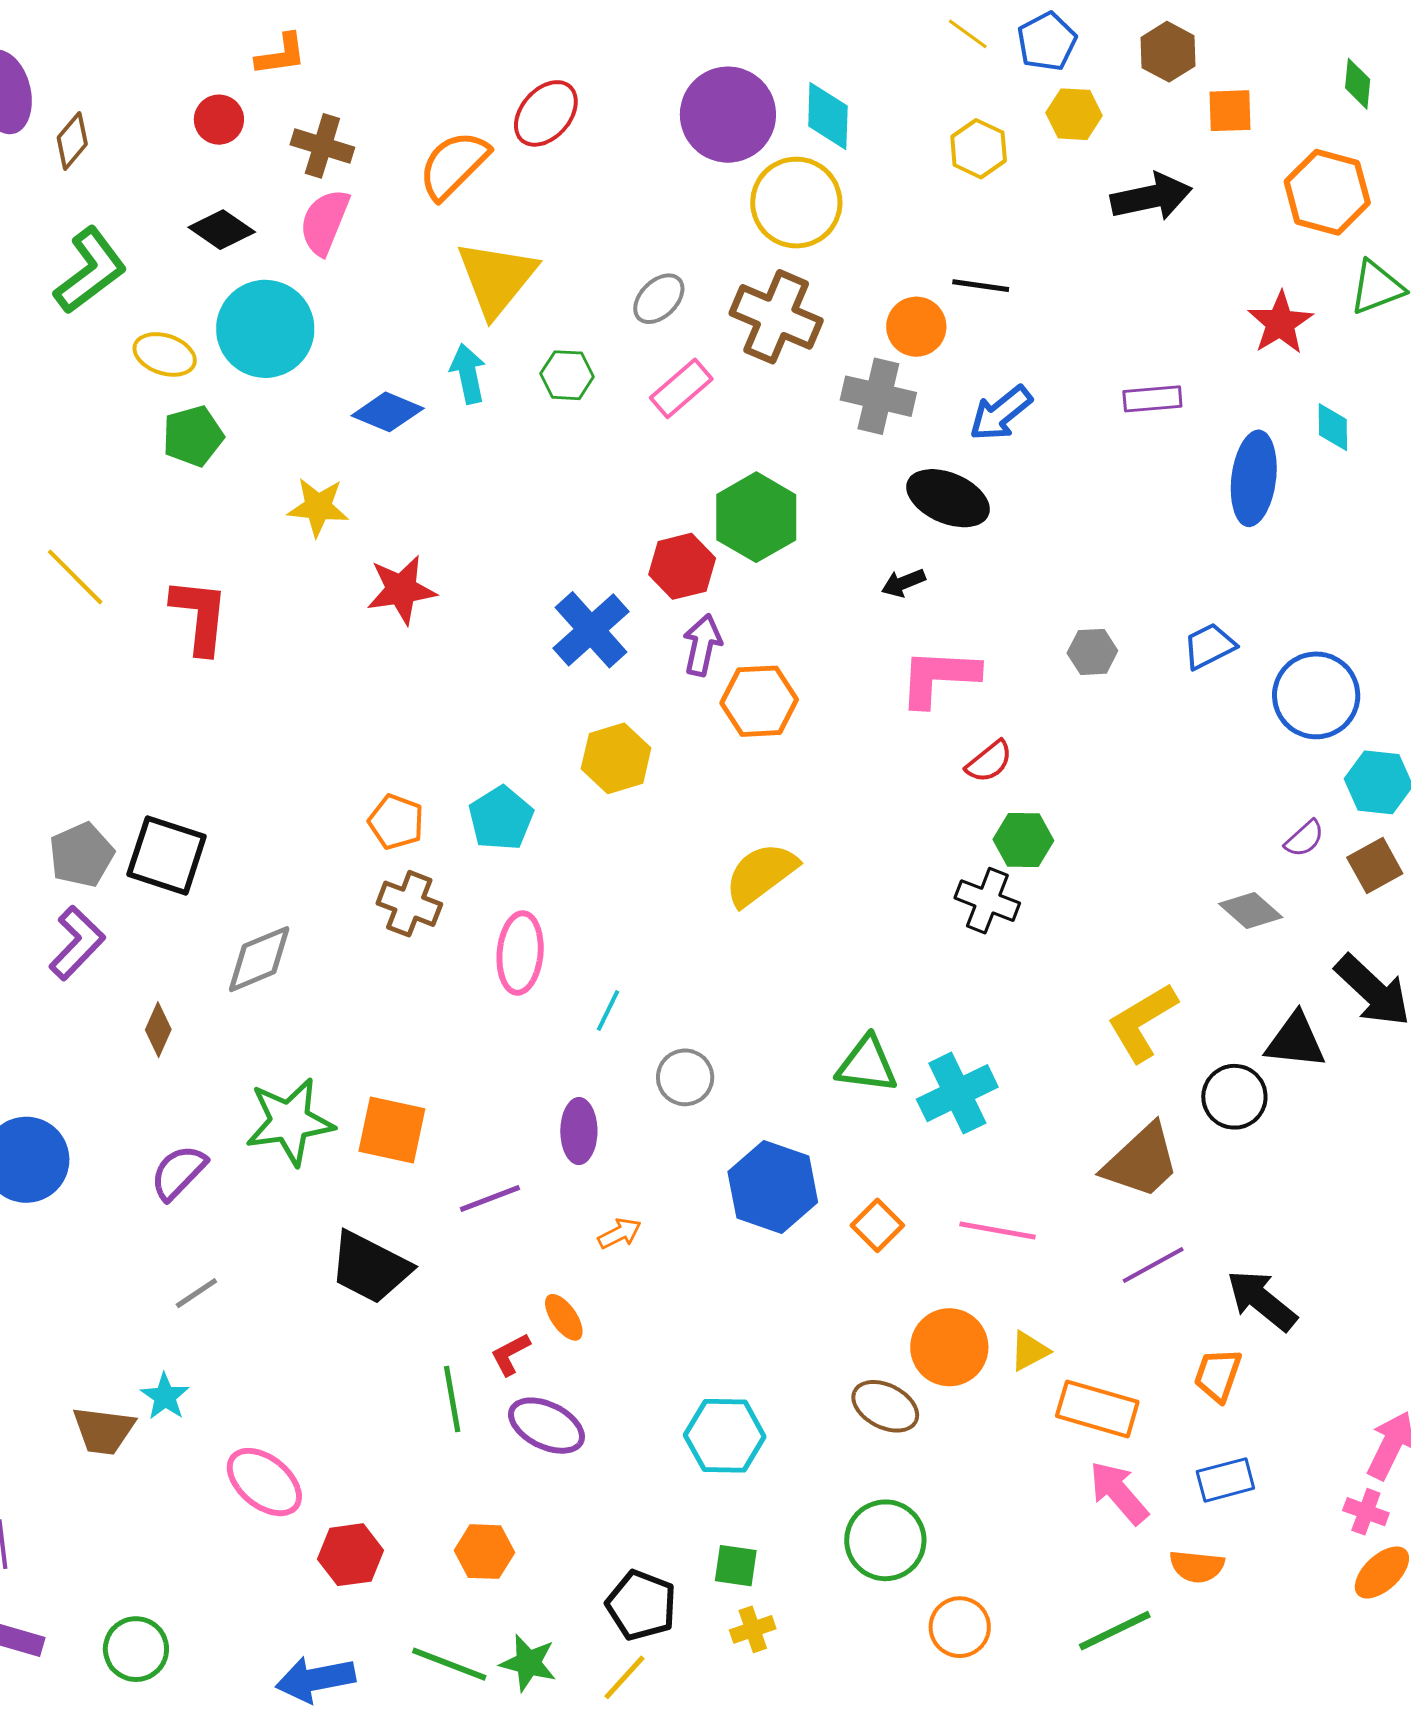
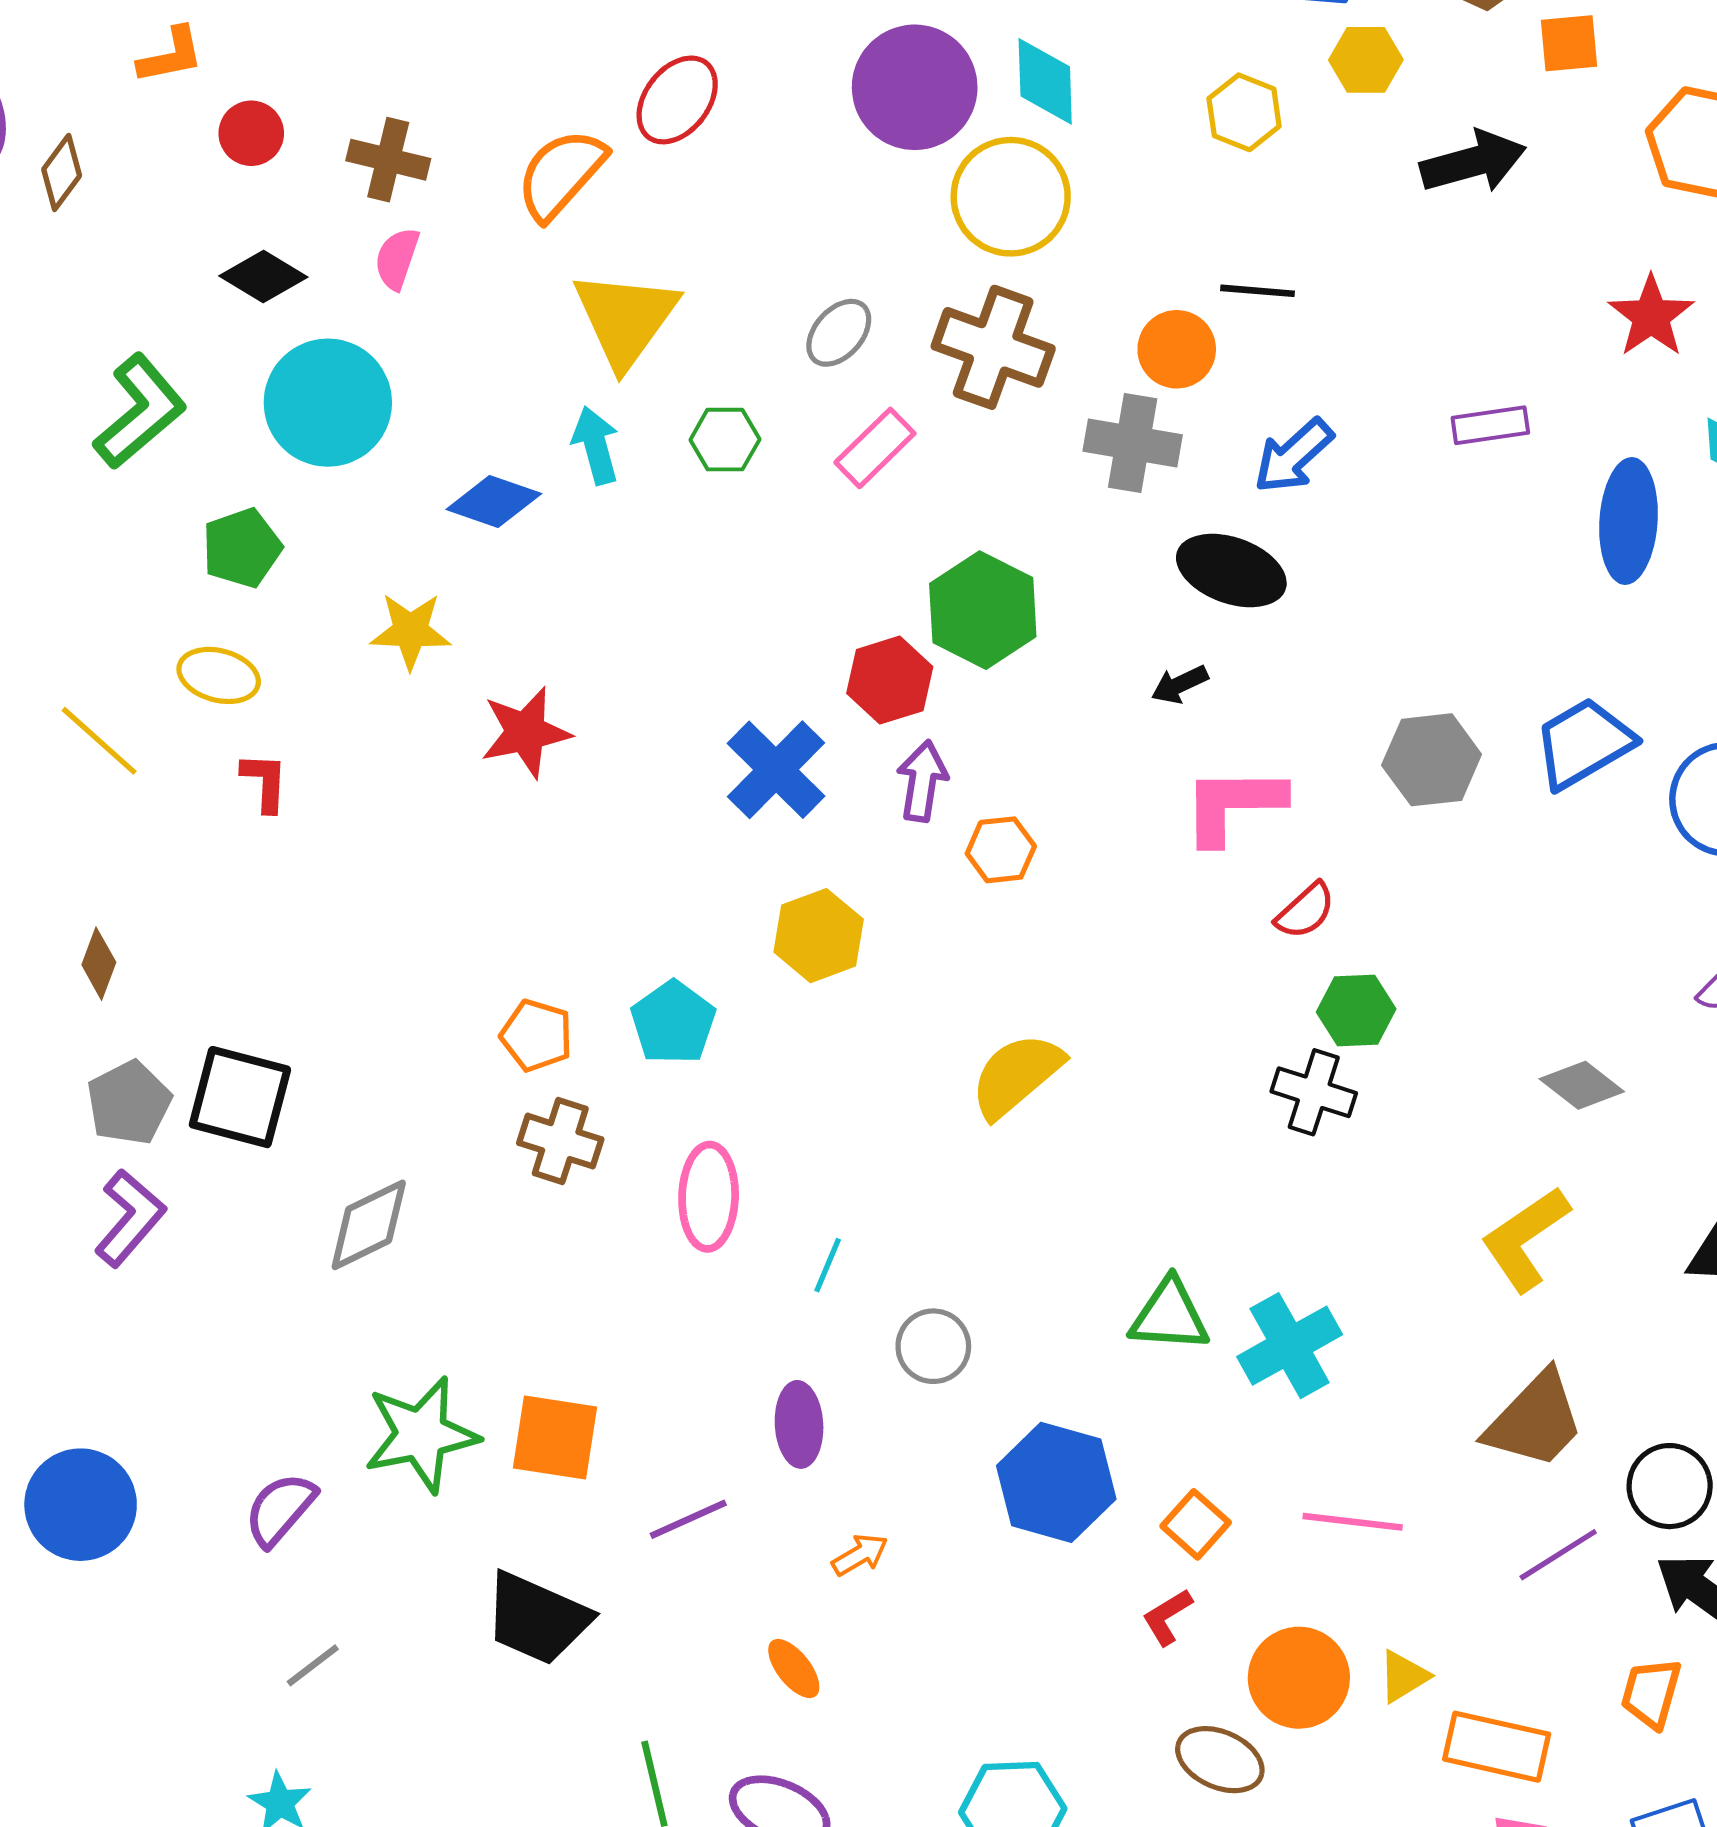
orange L-shape: (281, 55) -> (171, 55), moved
pink semicircle: (325, 222) -> (397, 259), size x0.7
green L-shape: (90, 271) -> (140, 412), moved
yellow ellipse: (165, 354) -> (219, 675), moved
red L-shape: (200, 616) -> (265, 782), size x0.6
blue trapezoid: (1209, 646) -> (1584, 743), size x1.5
gray hexagon: (1092, 652) -> (1432, 760), size x1.5
orange hexagon: (759, 701) -> (1001, 850), size x0.7
gray diamond: (1251, 910) -> (1582, 1085), moved
brown diamond: (158, 1030) -> (99, 964), moved
black circle: (1234, 1097) -> (1670, 1486), moved
red L-shape: (510, 1354) -> (1167, 1617), moved

